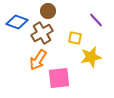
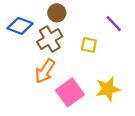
yellow star: (91, 57) -> (108, 89), moved
pink square: (59, 78) -> (70, 92), turned -30

